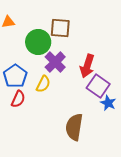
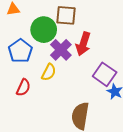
red arrow: (87, 66) -> (83, 44), moved
blue pentagon: (15, 76) -> (20, 51), moved

